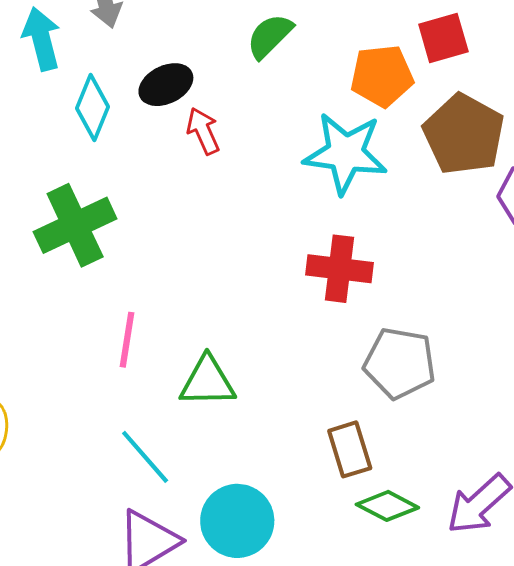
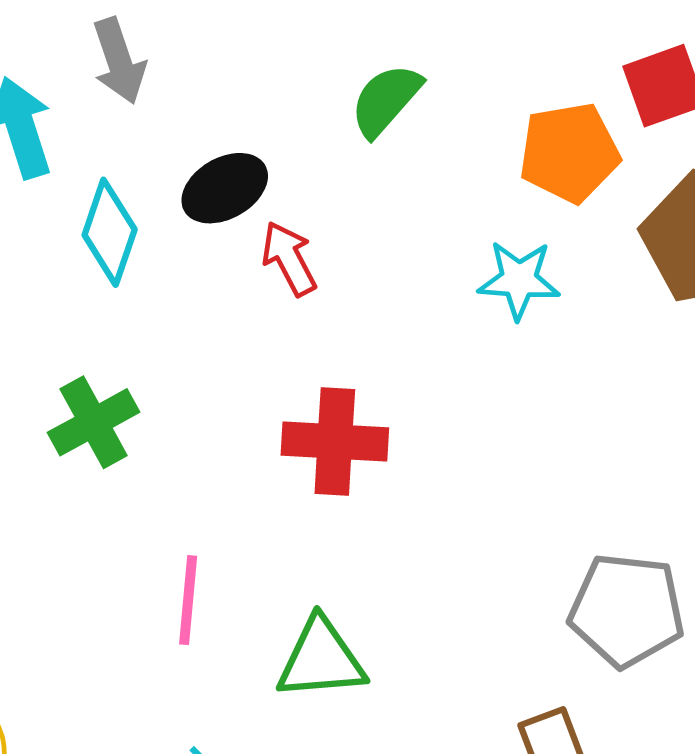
cyan star: (345, 153) -> (519, 280), size x0.6
green cross: (75, 225) -> (94, 422), size x0.7
red cross: (340, 269) -> (335, 441), moved

